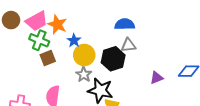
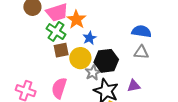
yellow circle: (84, 55) -> (80, 58), moved
black hexagon: (113, 59) -> (106, 61), moved
purple triangle: (156, 78) -> (134, 86), moved

